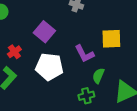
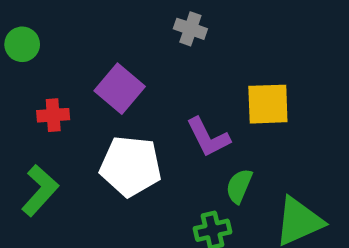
red cross: (14, 52) -> (53, 115), moved, turned 32

